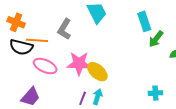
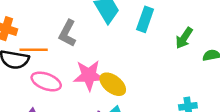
cyan rectangle: (144, 21) -> (145, 19), moved, turned 42

